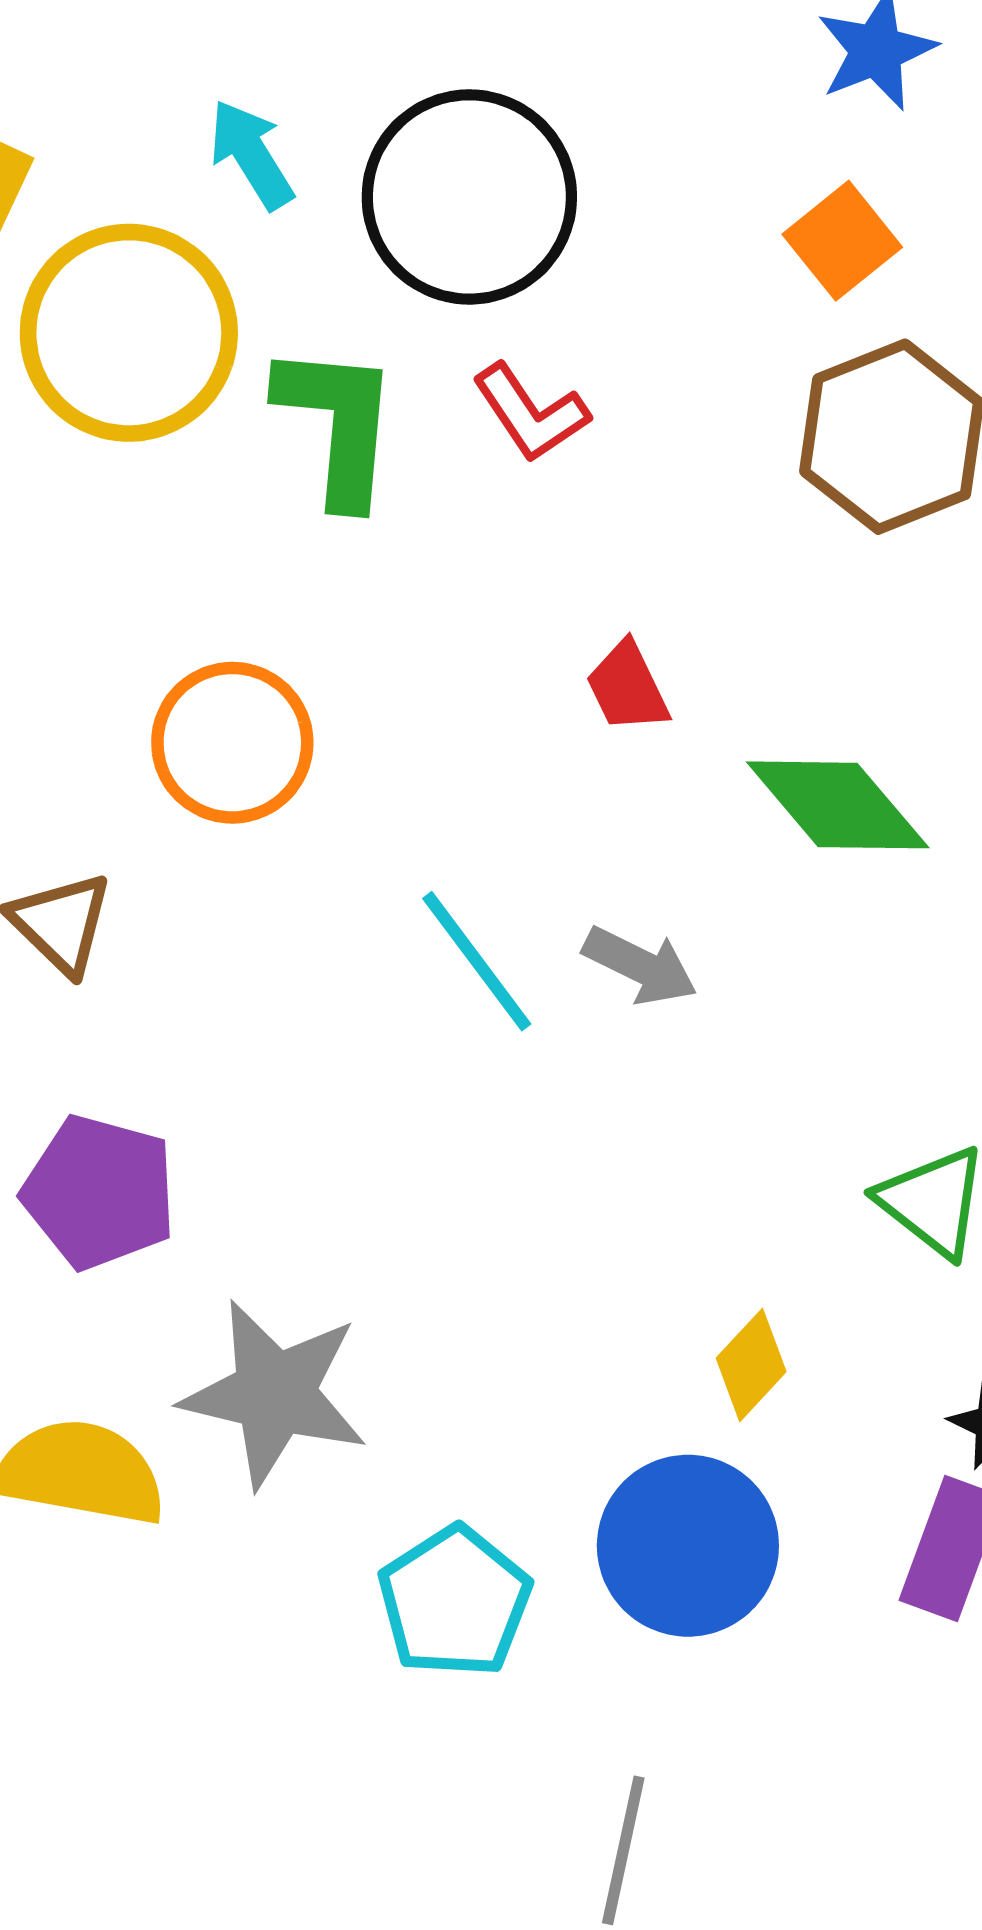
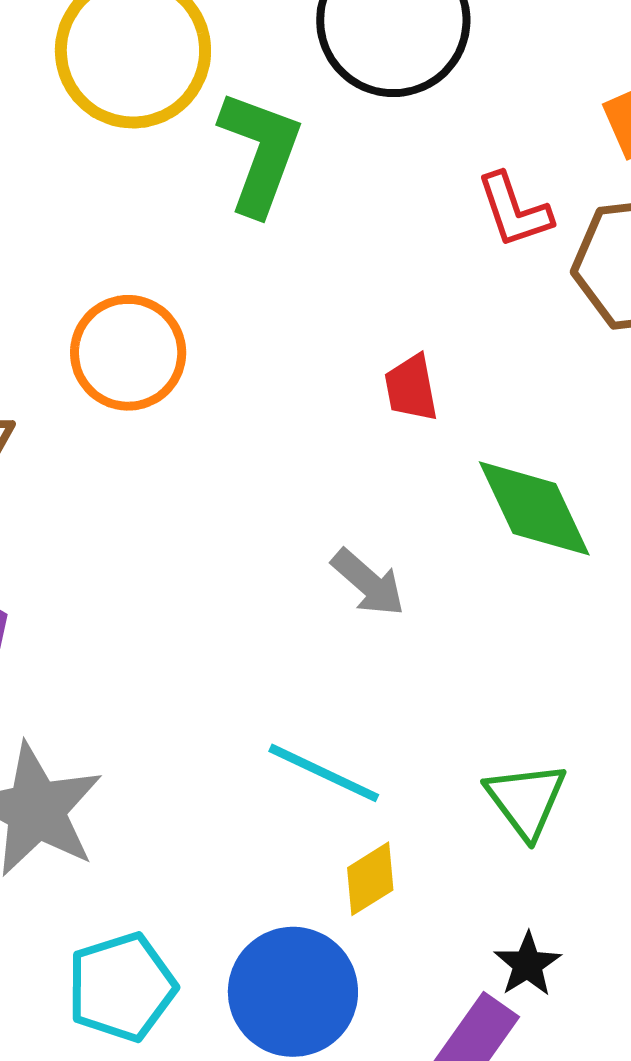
red L-shape: (531, 413) -> (514, 210), moved
cyan line: (477, 961) -> (324, 773), moved, turned -43

